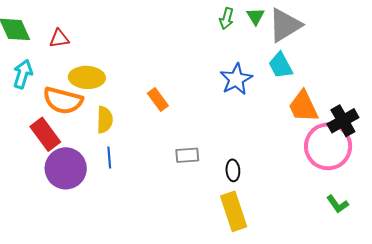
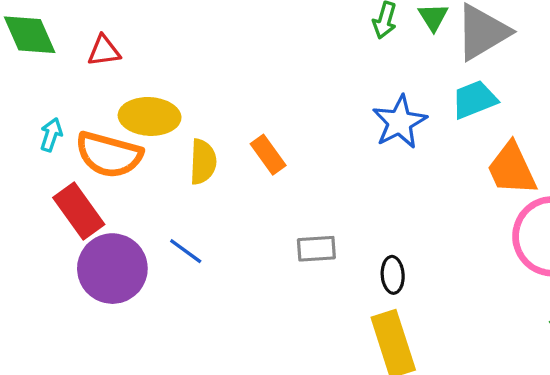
cyan trapezoid: (281, 65) -> (474, 100), turned 96
cyan arrow: (23, 74) -> (51, 135), moved, size x0.7
yellow semicircle: (105, 120) -> (203, 162), moved
blue line: (109, 158) -> (186, 251), turned -50

